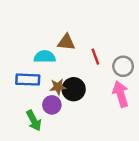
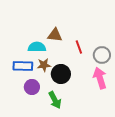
brown star: (58, 87) -> (44, 65), moved
purple circle: (52, 105) -> (32, 87), moved
green arrow: (34, 121) -> (55, 100), moved

